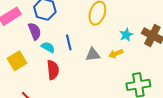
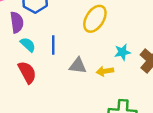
red semicircle: (53, 70) -> (27, 72), turned -36

